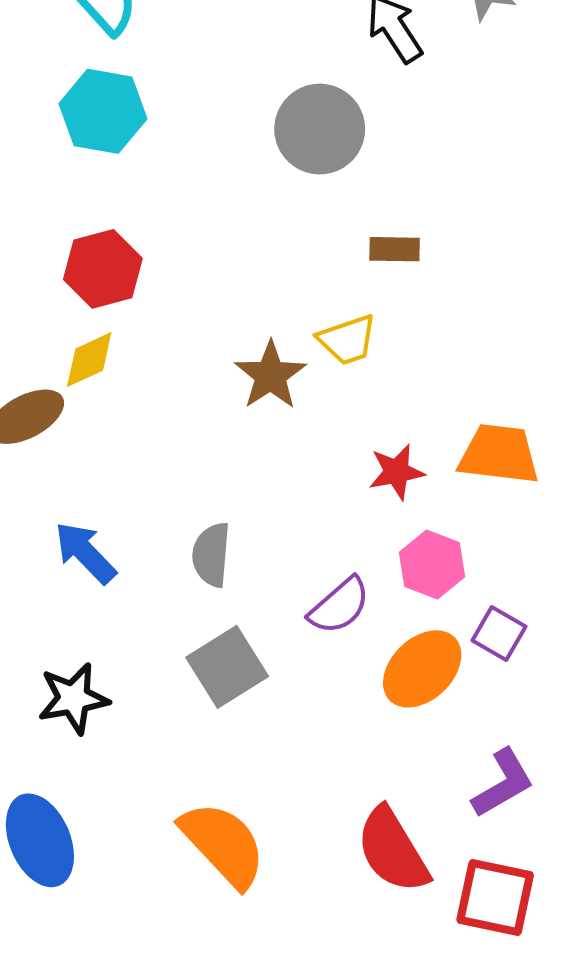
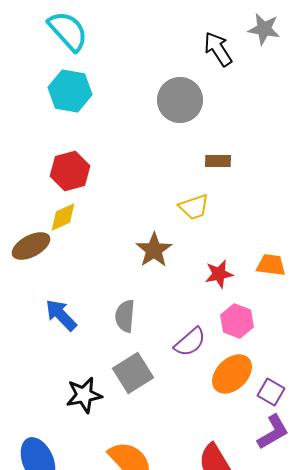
brown star: (270, 375) -> (154, 250), moved
orange trapezoid: (499, 454) -> (271, 265), size x0.7
purple square: (499, 633) -> (271, 392), moved
black star: (73, 698) -> (84, 395), moved

